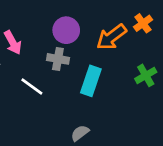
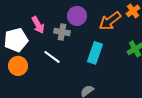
gray cross: (58, 59) -> (62, 32), moved

